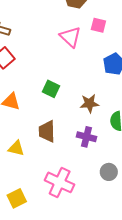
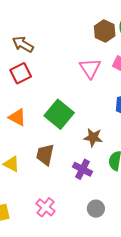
green square: (51, 89) -> (59, 114), size x1.6
pink cross: (60, 182) -> (46, 207), size x0.7

